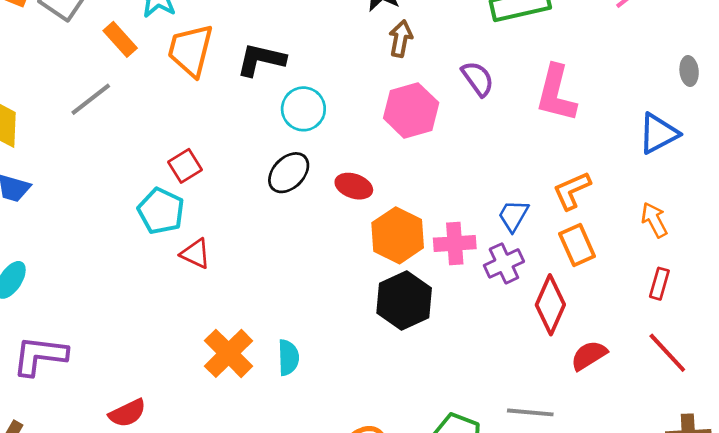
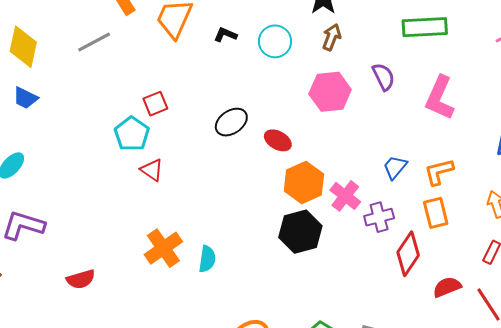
black L-shape: (261, 60) -> (225, 35), size x0.6
cyan circle: (303, 109) -> (275, 41), moved
blue trapezoid: (513, 216) -> (395, 167), moved
pink cross: (455, 243) -> (345, 196), turned 32
red semicircle: (589, 355) -> (447, 287), moved

